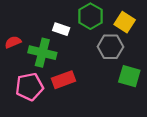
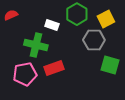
yellow square: (125, 22) -> (106, 19), turned 30
red semicircle: (13, 42) -> (11, 15), moved

